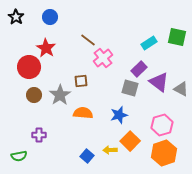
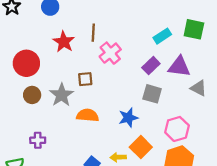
brown line: (88, 40) -> (93, 33), turned 56
red star: (46, 48) -> (64, 42), moved
purple triangle: (159, 82) -> (179, 67), moved, turned -30
gray square: (130, 88) -> (152, 94), moved

